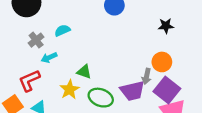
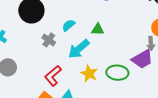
cyan arrow: (49, 58) -> (79, 49), moved, size x1.6
green triangle: (84, 72) -> (98, 29), moved

